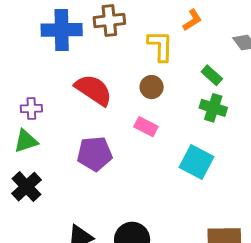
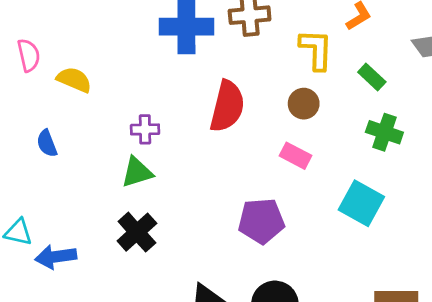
green rectangle: (212, 75) -> (372, 77), moved
red semicircle: (94, 90) -> (227, 106), turned 69
purple pentagon: (95, 154) -> (261, 221), moved

